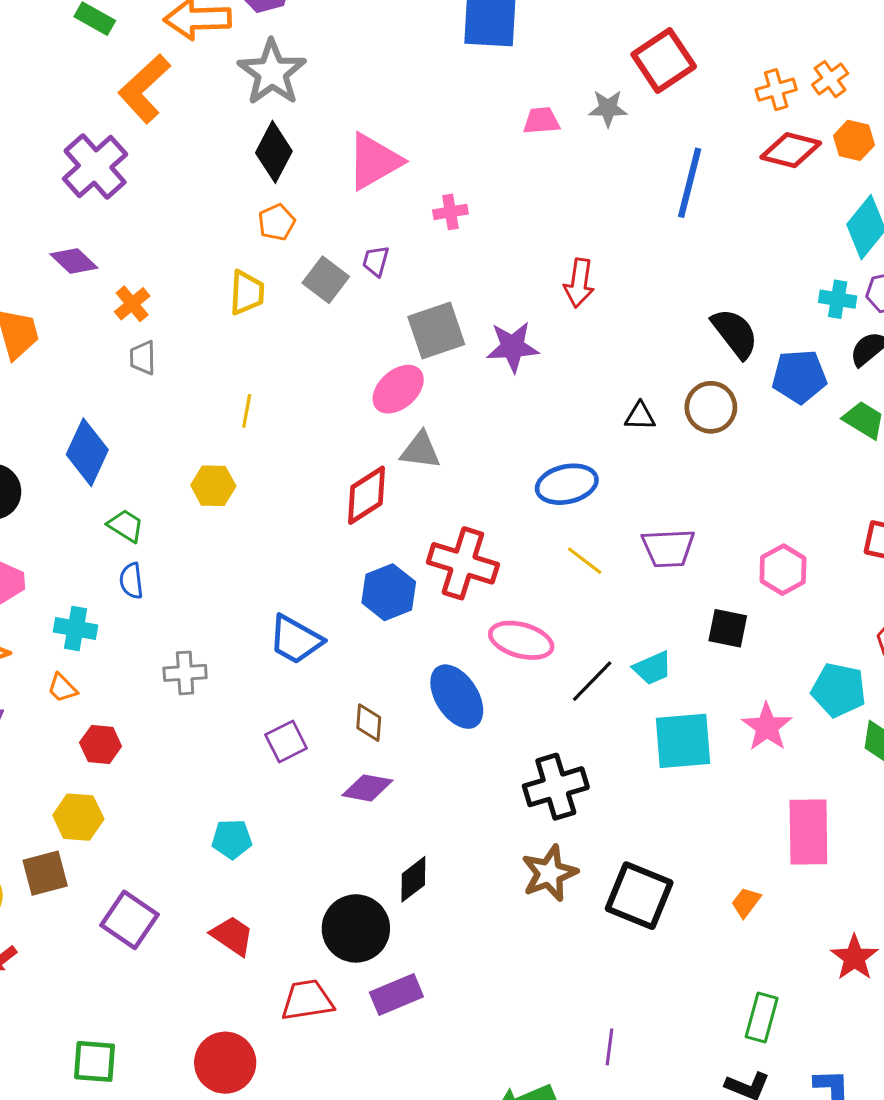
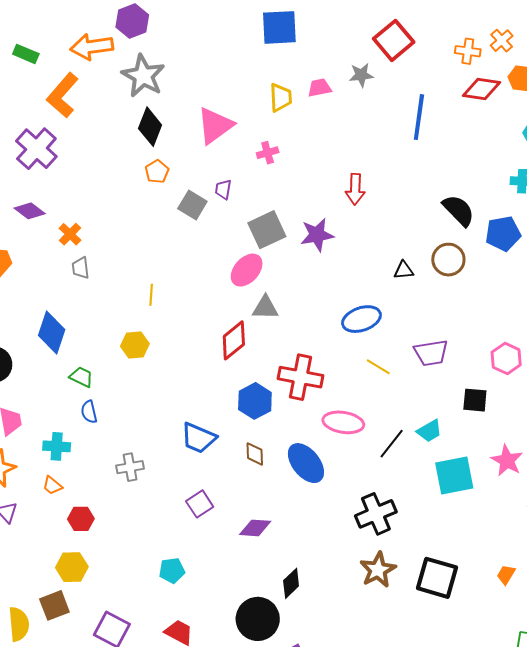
orange cross: (776, 90) -> (468, 51), turned 30
yellow trapezoid: (247, 293) -> (281, 97), moved
brown diamond: (369, 723) -> (255, 454), moved

